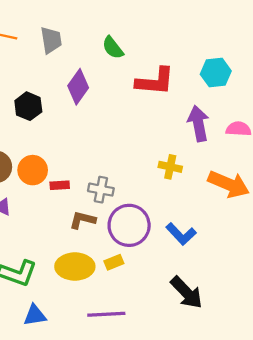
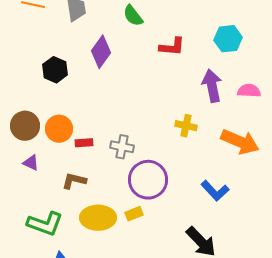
red L-shape: (155, 81) -> (172, 47), size x0.7
brown L-shape: (82, 220) -> (74, 181), moved
blue L-shape: (181, 234) -> (215, 191), moved

